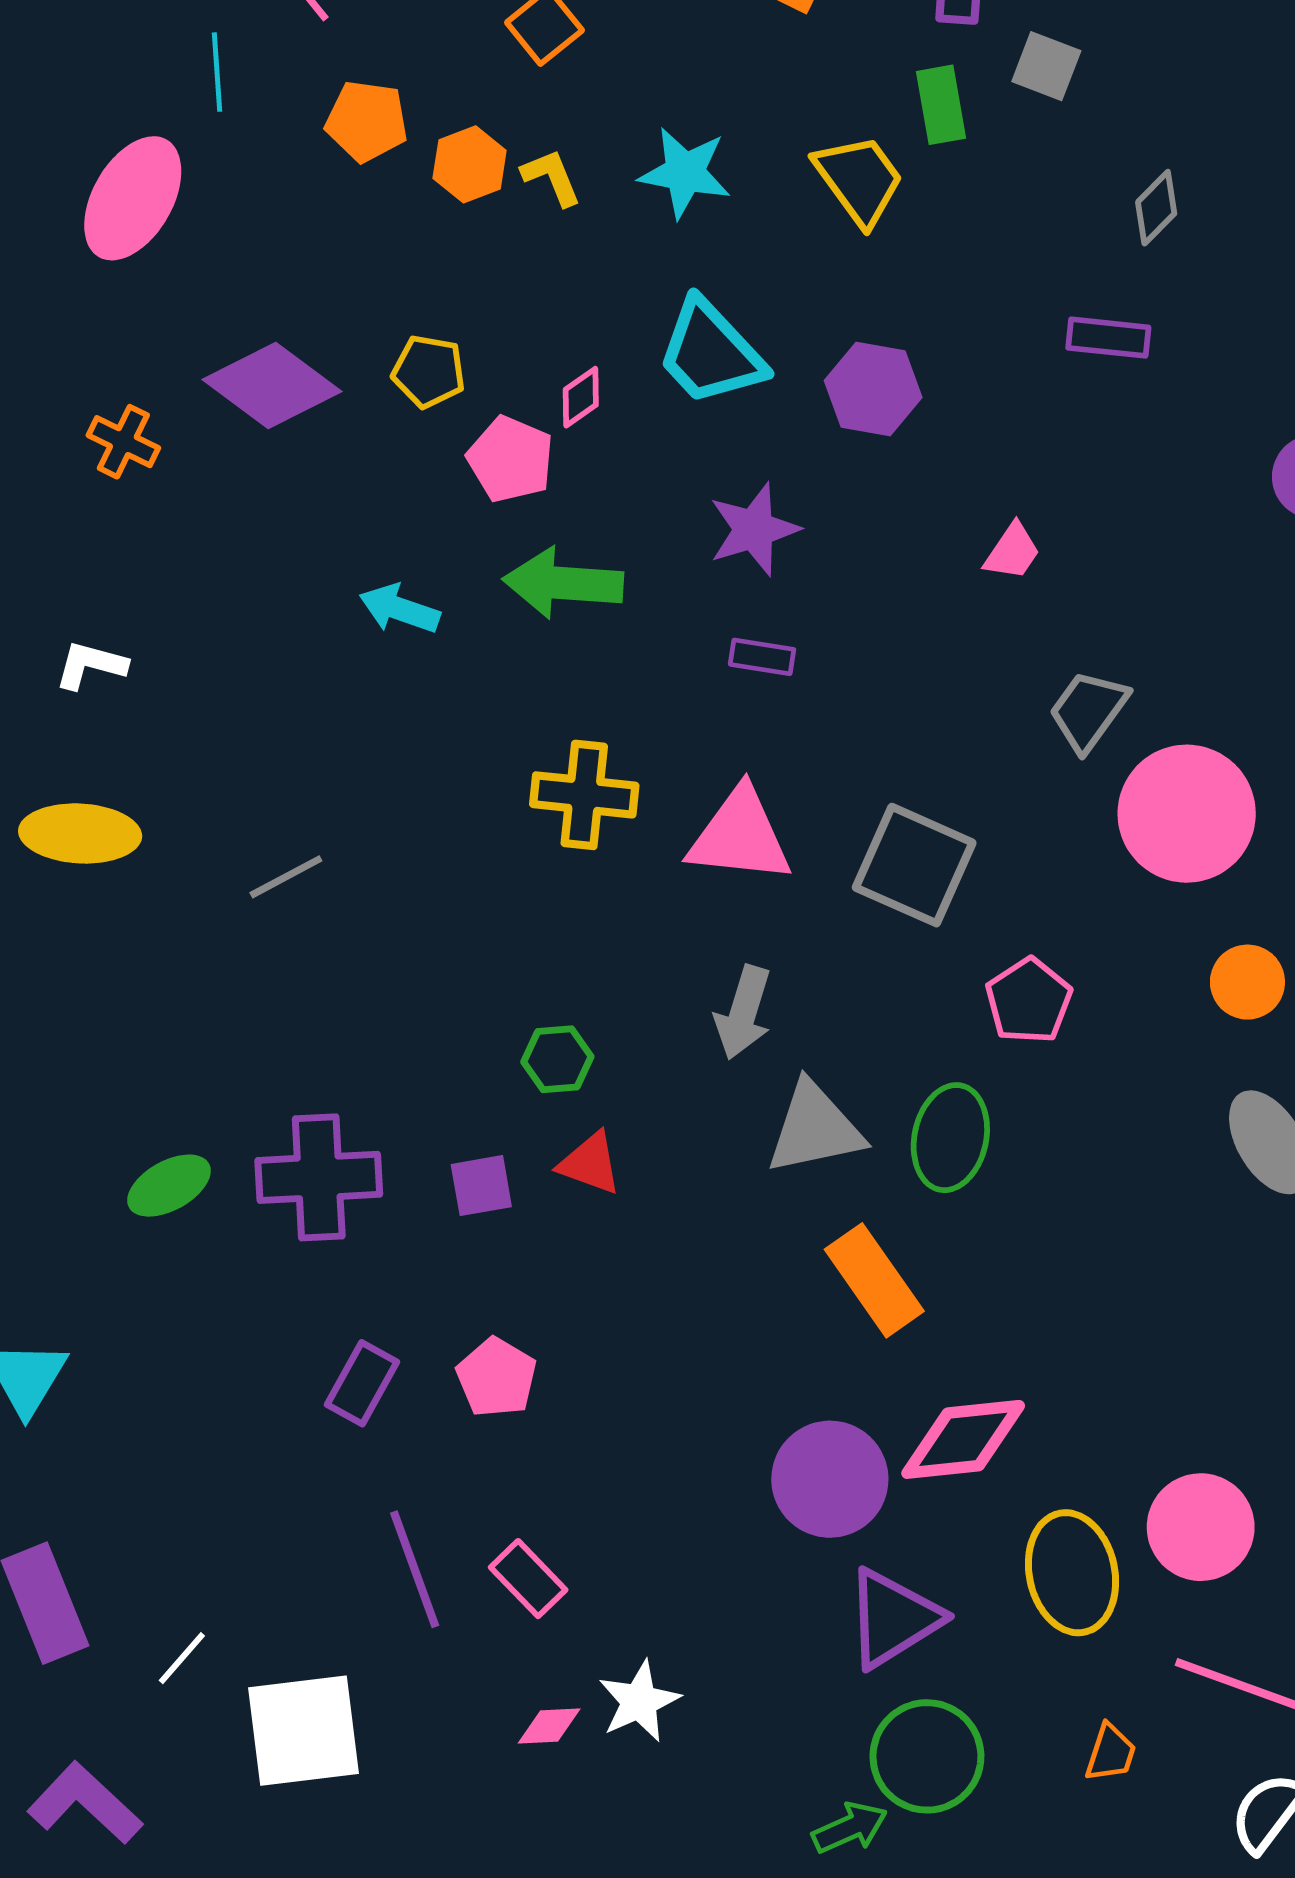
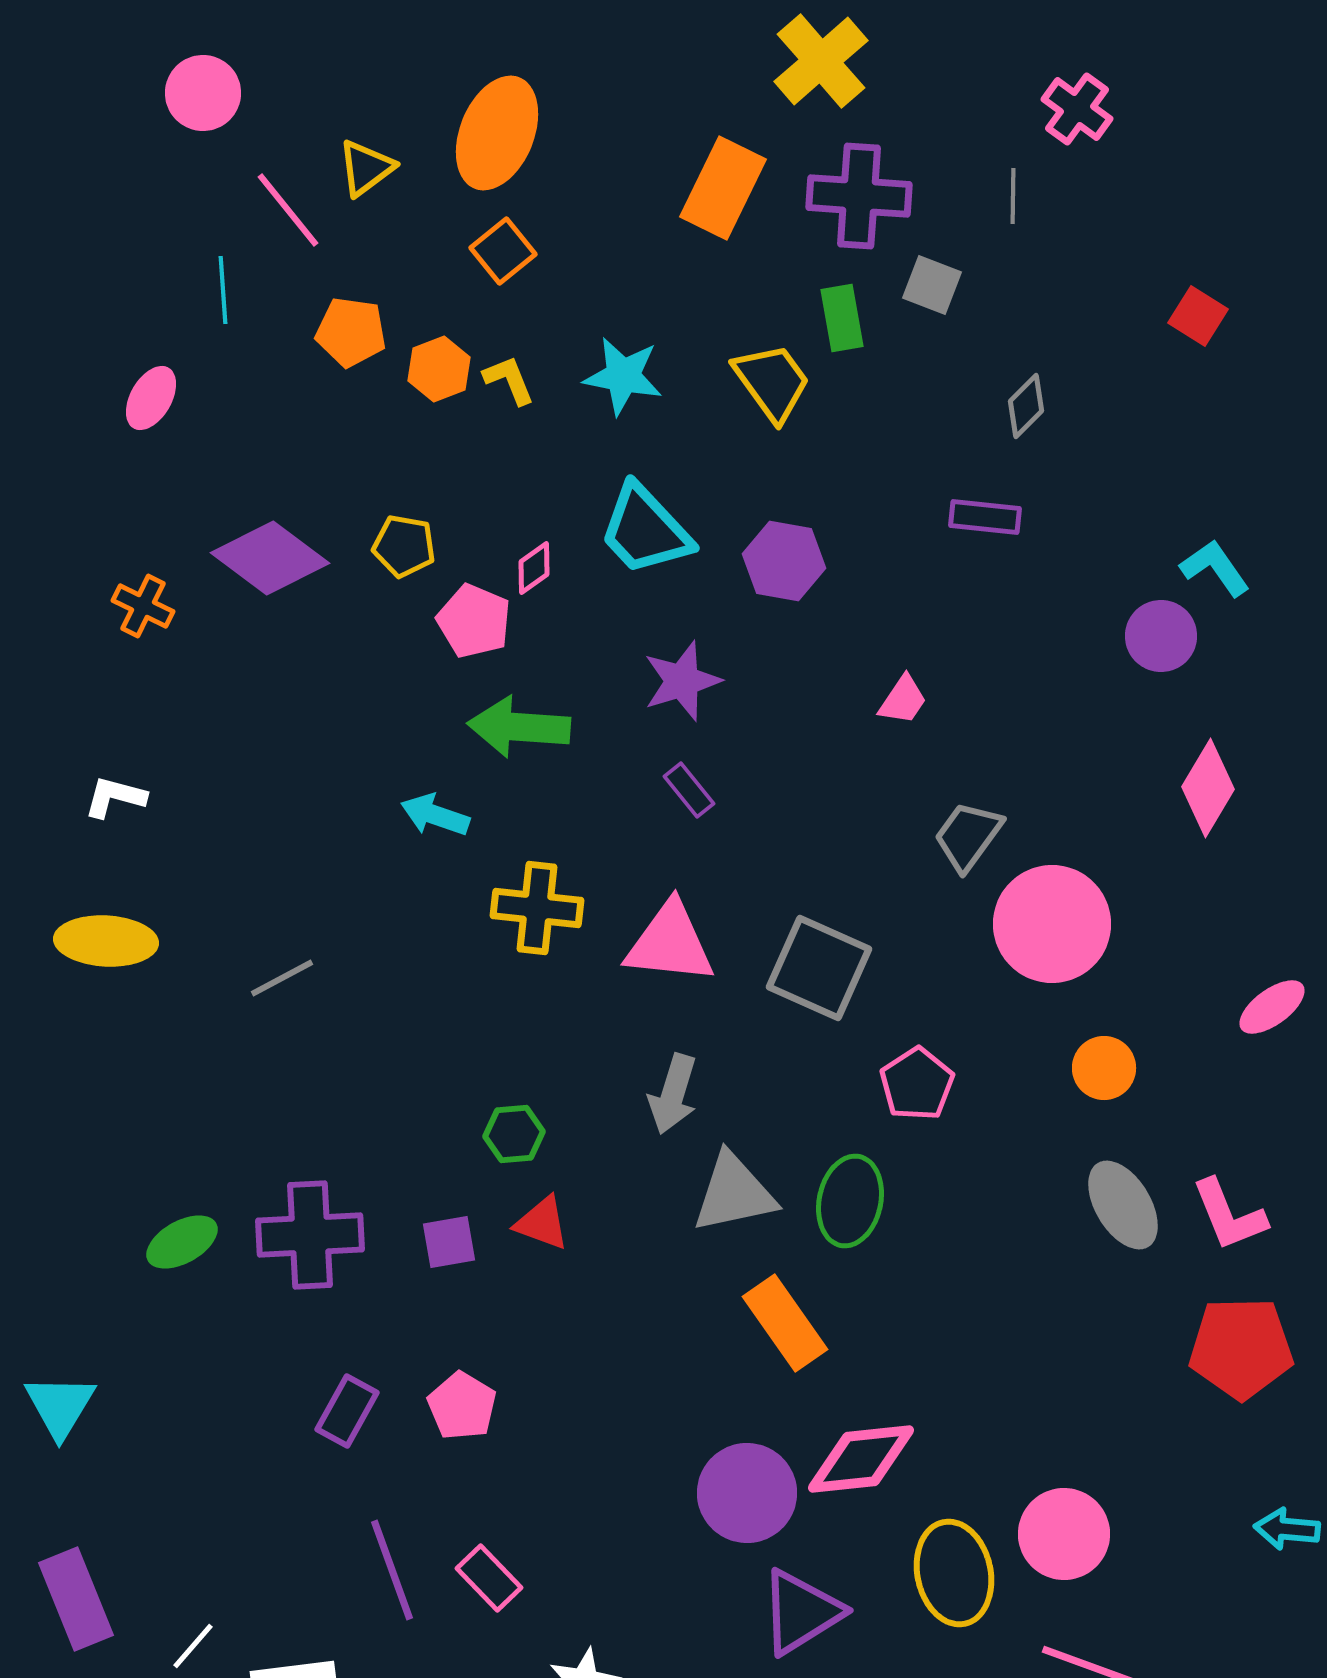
pink ellipse: (133, 198) -> (151, 398), size x0.6
cyan arrow: (399, 609) -> (435, 815), moved
purple rectangle: (762, 657) -> (689, 790), turned 42

